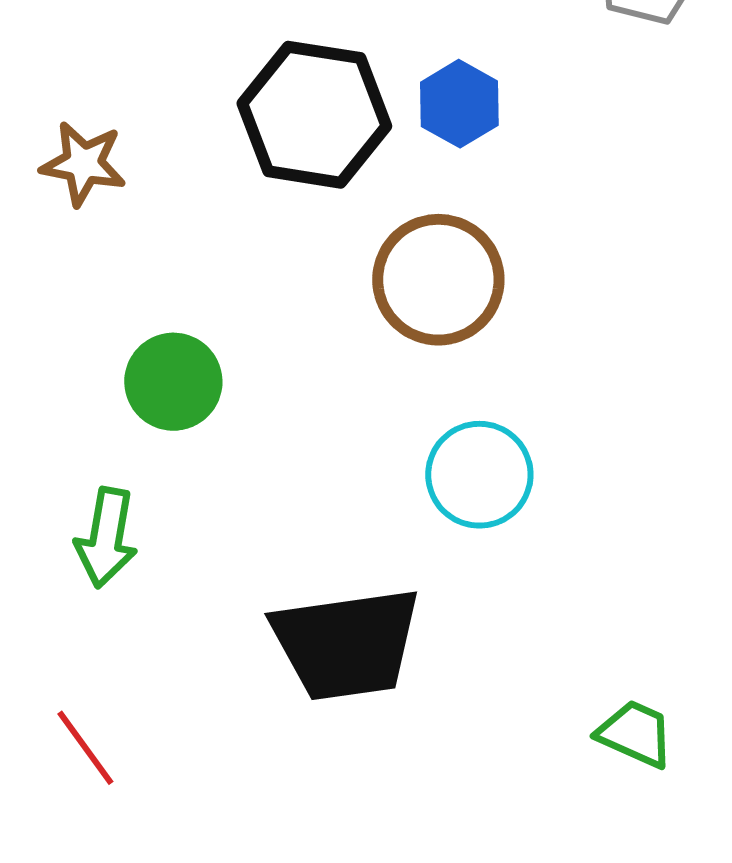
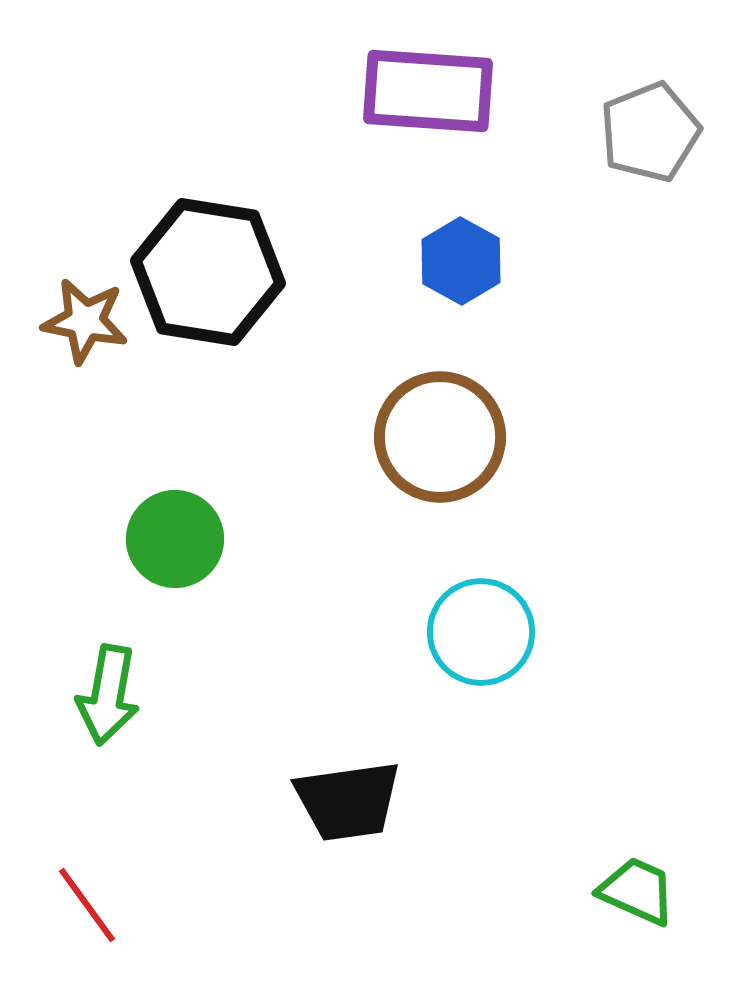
black hexagon: (314, 115) -> (208, 272), moved
black trapezoid: (346, 644) -> (348, 801), size x0.7

